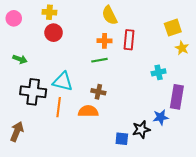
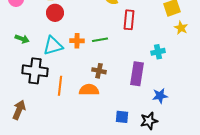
orange cross: (105, 41) -> (77, 41), moved
cyan triangle: (63, 82) -> (53, 46), moved, turned -30
purple rectangle: (177, 97) -> (137, 74), moved
black star: (141, 130) -> (149, 121), moved

